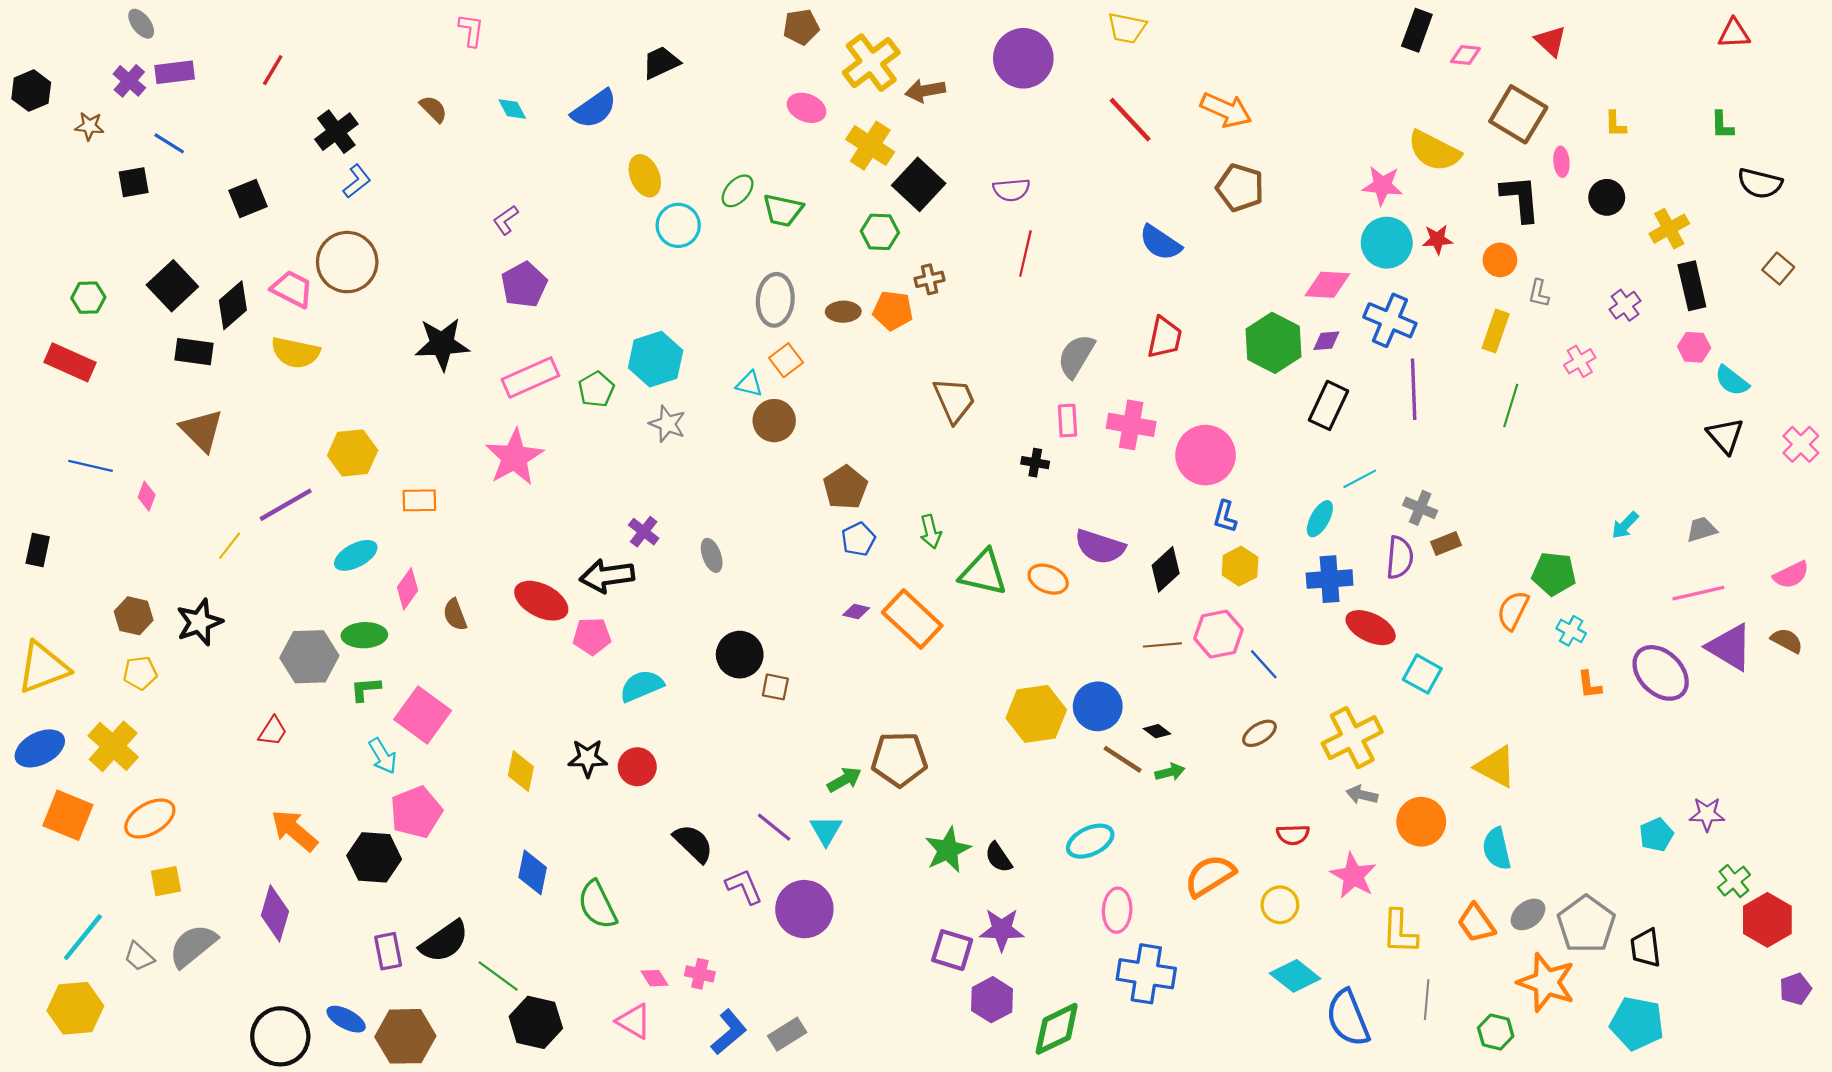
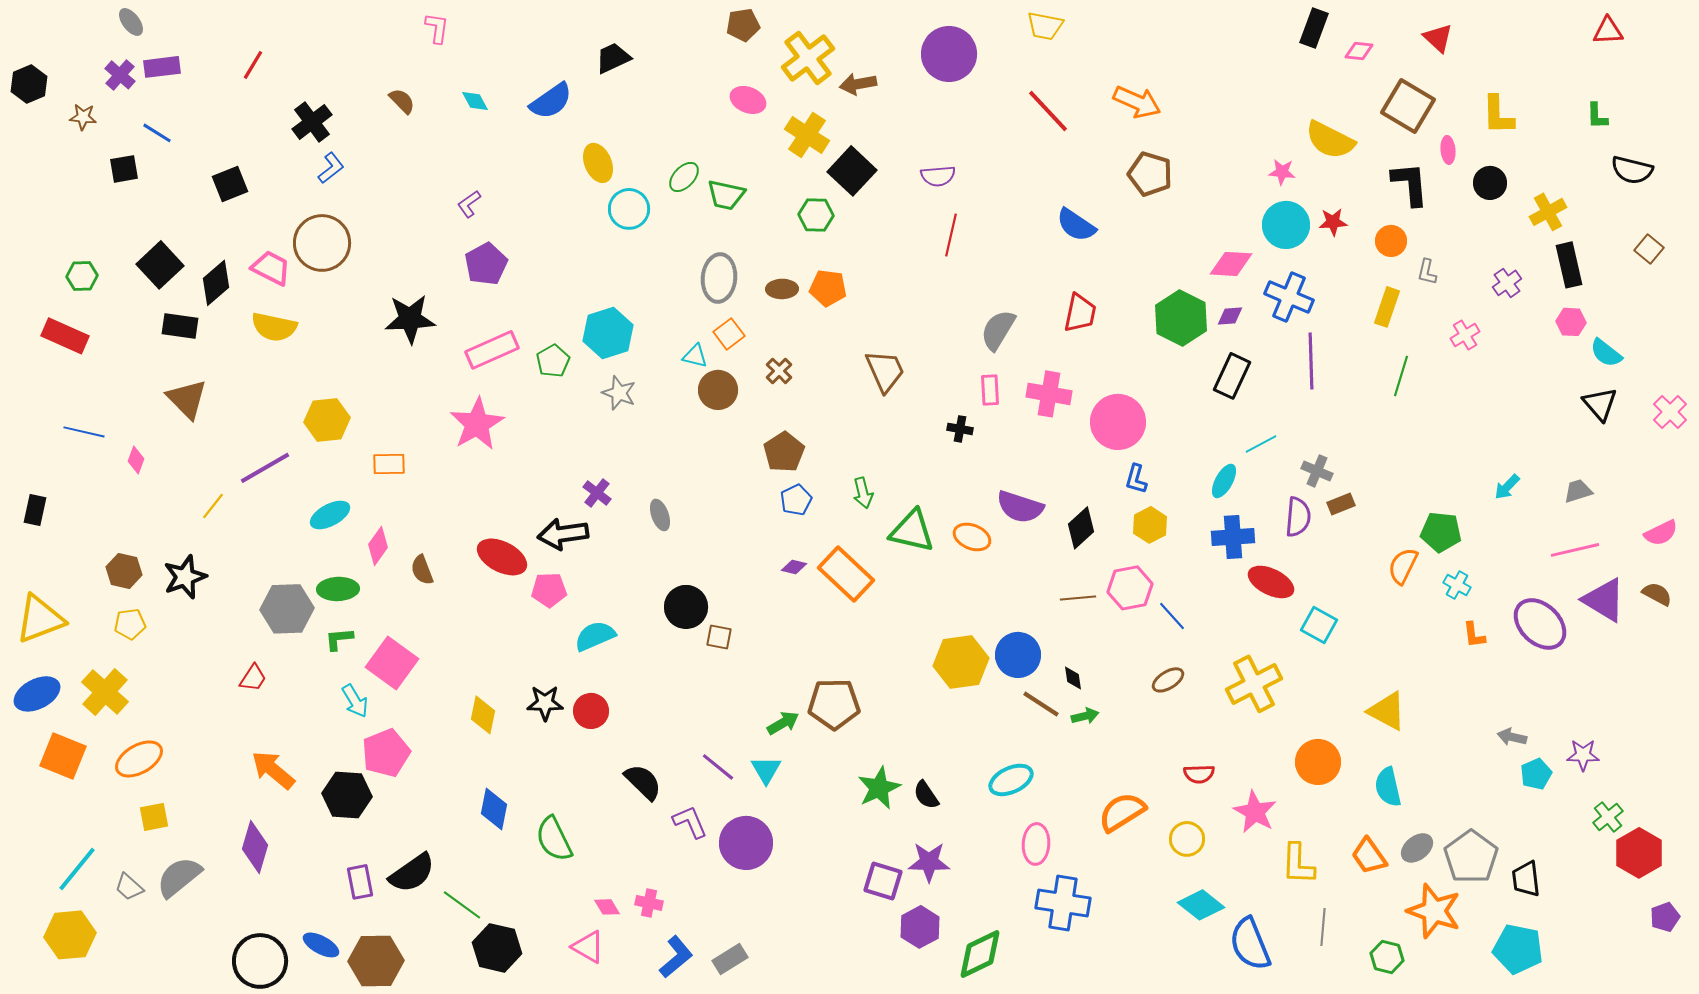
yellow L-shape: (1615, 124) -> (1498, 115), size x1.6
pink star: (1382, 185) -> (1282, 172), size x0.7
brown cross: (929, 279) -> (779, 371), moved, turned -32
black diamond: (1157, 731) -> (1073, 678), turned 45
gray arrow: (1362, 795) -> (1512, 737), moved

